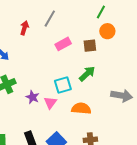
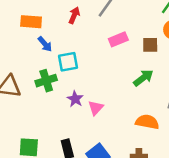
cyan square: (63, 85) -> (68, 62), moved
orange semicircle: (81, 108) -> (147, 122), moved

